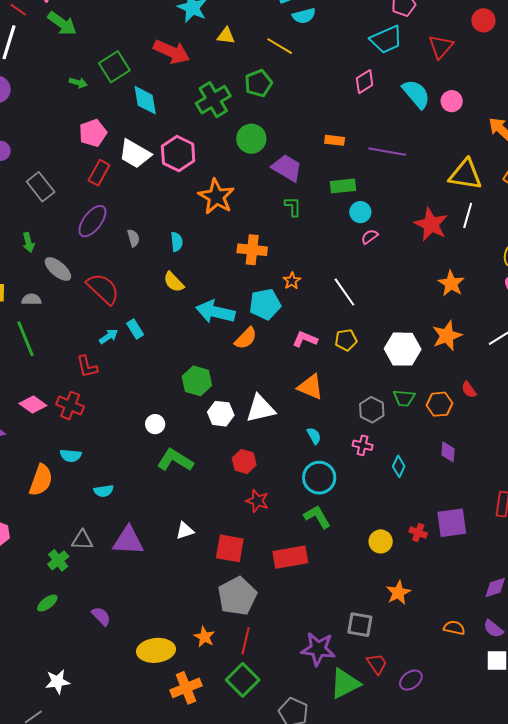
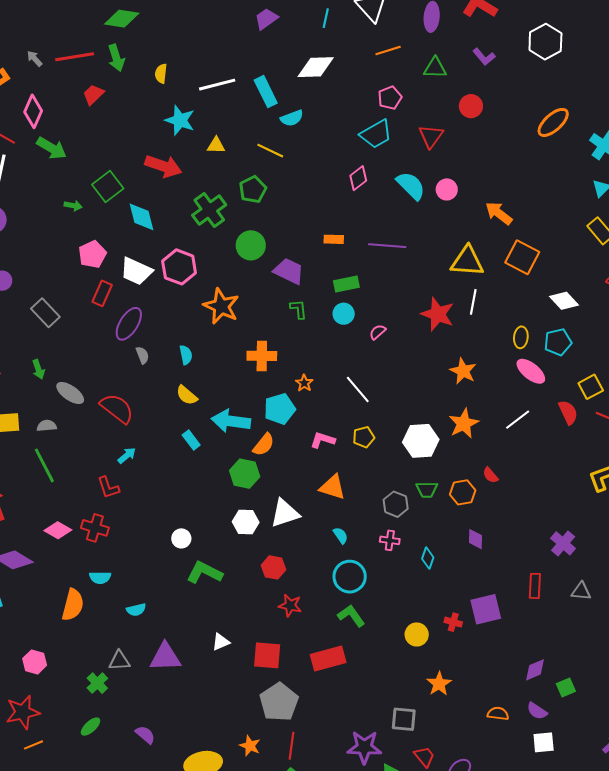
cyan circle: (360, 212) -> (344, 314), moved
purple ellipse: (92, 221) -> (129, 324), moved
cyan rectangle: (135, 329) -> (191, 440), moved
green hexagon: (197, 381) -> (245, 474), moved

